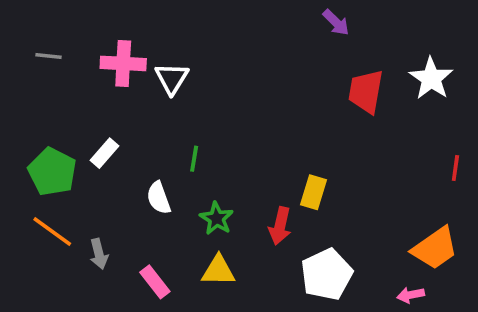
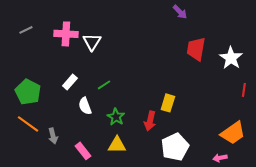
gray line: (49, 56) -> (26, 30), turned -32
white star: (431, 78) -> (231, 58), moved
white rectangle: (105, 153) -> (70, 82), moved
green line: (194, 159) -> (104, 85), turned 48

